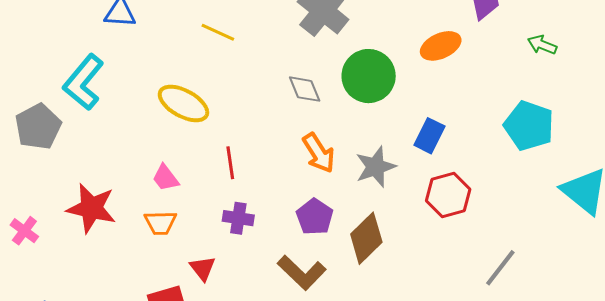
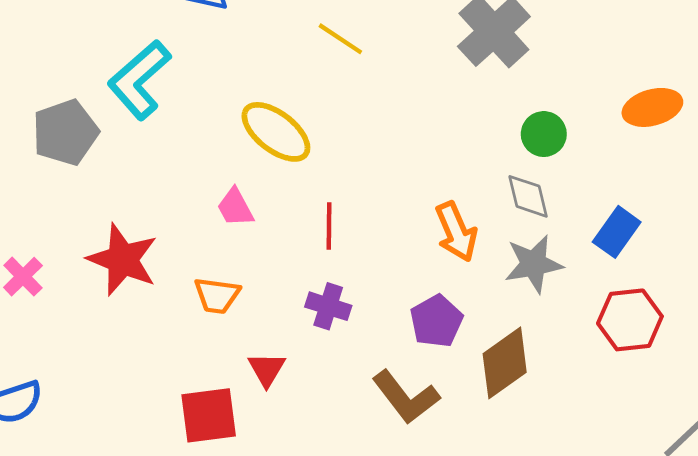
green circle: (369, 76) -> (544, 134), size x0.6
gray diamond: (305, 89) -> (528, 196), moved
pink trapezoid: (165, 178) -> (235, 207), moved

